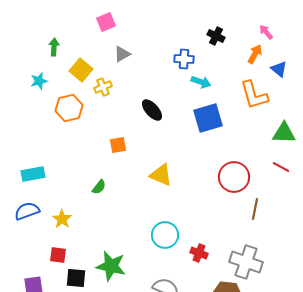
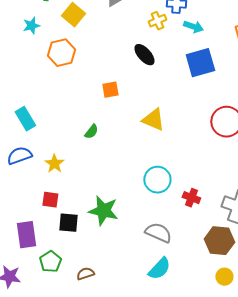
yellow cross: (103, 87) -> (157, 21), moved
cyan rectangle: (33, 174) -> (25, 119), turned 70

